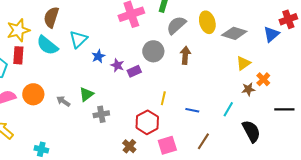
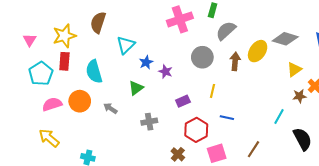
yellow ellipse: (207, 22) -> (258, 51), moved, turned 50
cyan semicircle: (47, 45) -> (94, 72), moved, turned 35
purple rectangle: (134, 71) -> (183, 101), moved
green triangle: (86, 94) -> (136, 88), moved
yellow line: (163, 98) -> (213, 91), moved
blue line: (192, 110) -> (227, 118), moved

